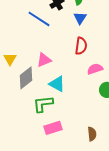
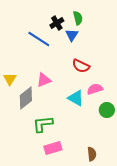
blue triangle: (80, 18) -> (72, 35), moved
red semicircle: (81, 46) -> (81, 66), turned 108
cyan triangle: (57, 84) -> (76, 98), moved

